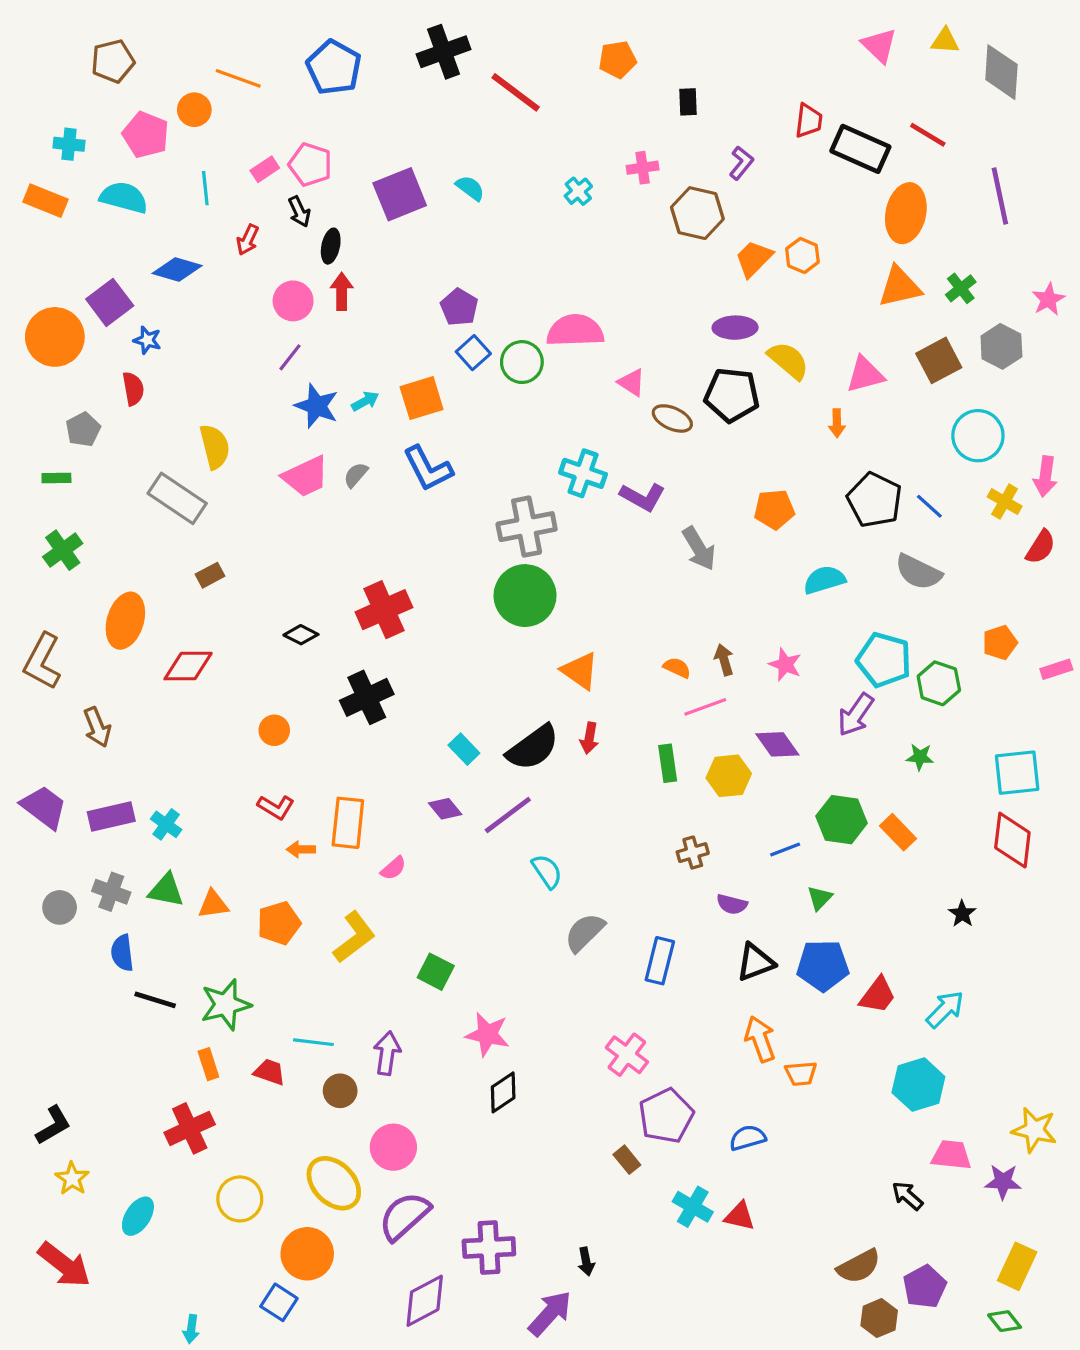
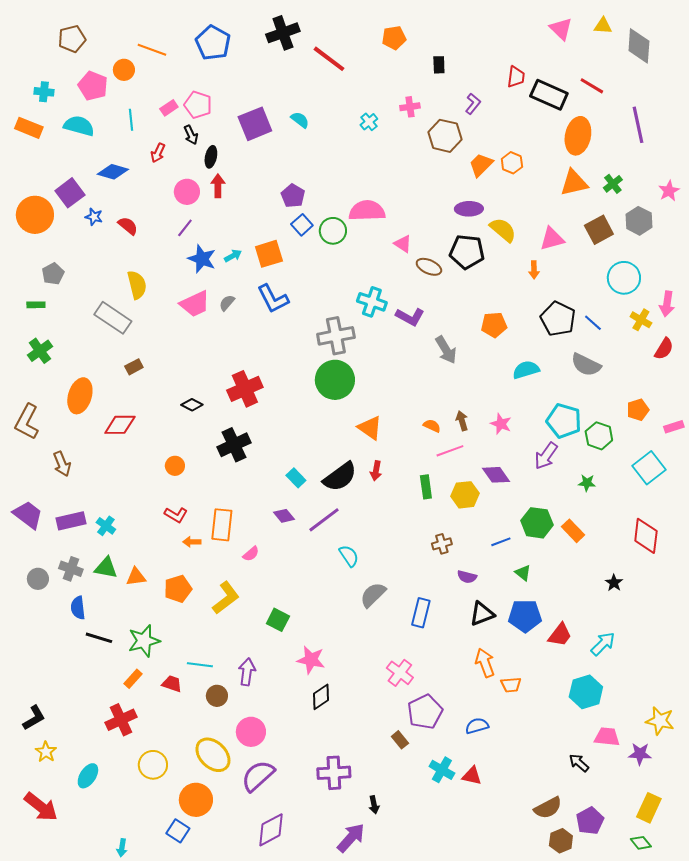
red semicircle: (133, 389) -> (128, 226), moved, turned -40
cyan square: (1017, 773) -> (649, 468), moved, turned -32
green triangle: (820, 898) -> (523, 573), turned -36
orange rectangle: (208, 1064) -> (133, 679), turned 60
purple cross: (489, 1247) -> (334, 773), moved

